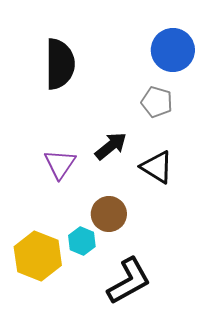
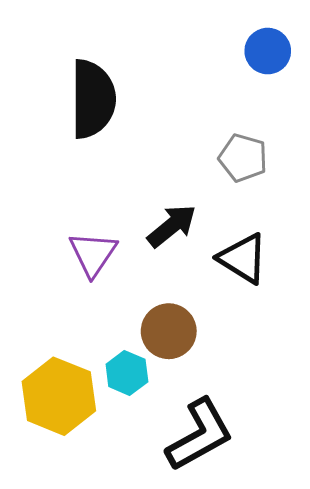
blue circle: (173, 50) -> (268, 51), moved, size x0.7

